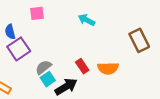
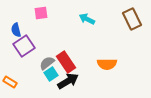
brown rectangle: (139, 40) -> (132, 19), moved
red rectangle: (82, 66) -> (66, 62), moved, size x1.5

